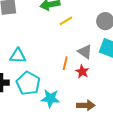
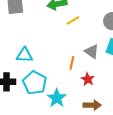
red star: (82, 72) -> (88, 79), moved
cyan star: (50, 98) -> (57, 98), turned 30

